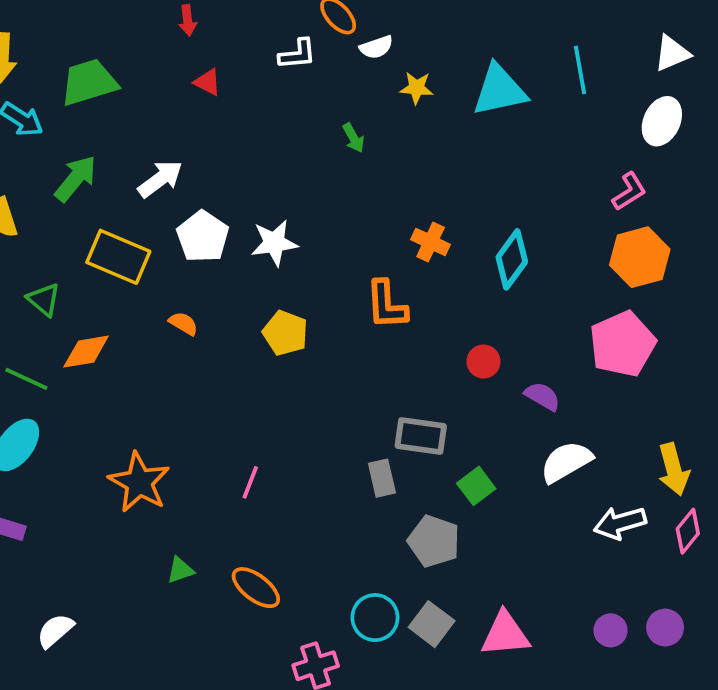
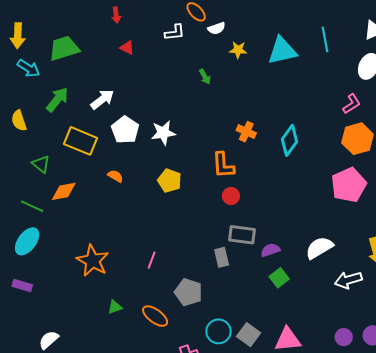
red circle: (483, 362) -> (231, 196), moved
purple semicircle: (542, 396) -> (270, 250), moved, turned -48
green square: (476, 486) -> (279, 278), moved
gray pentagon: (434, 541) -> (188, 292), moved

